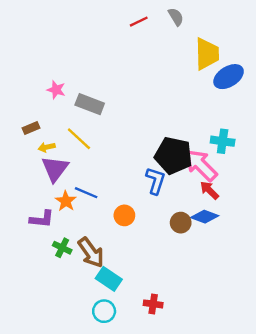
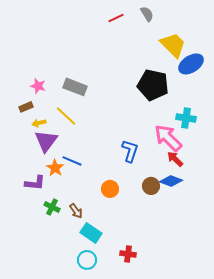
yellow trapezoid: (207, 54) -> (173, 45), turned -44
pink star: (56, 90) -> (38, 86), moved
black pentagon: (173, 156) -> (153, 85), moved
orange circle: (124, 215) -> (110, 189), moved
brown arrow: (91, 253) -> (76, 211), size x0.6

